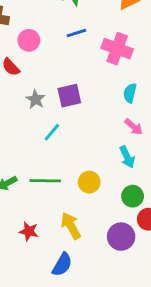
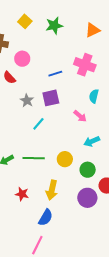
blue line: (76, 33) -> (55, 74), moved
pink arrow: (134, 127) -> (80, 116), moved
cyan arrow: (127, 157) -> (92, 141), turned 91
green circle: (133, 196) -> (88, 170), moved
yellow arrow: (71, 226) -> (52, 190), turned -138

